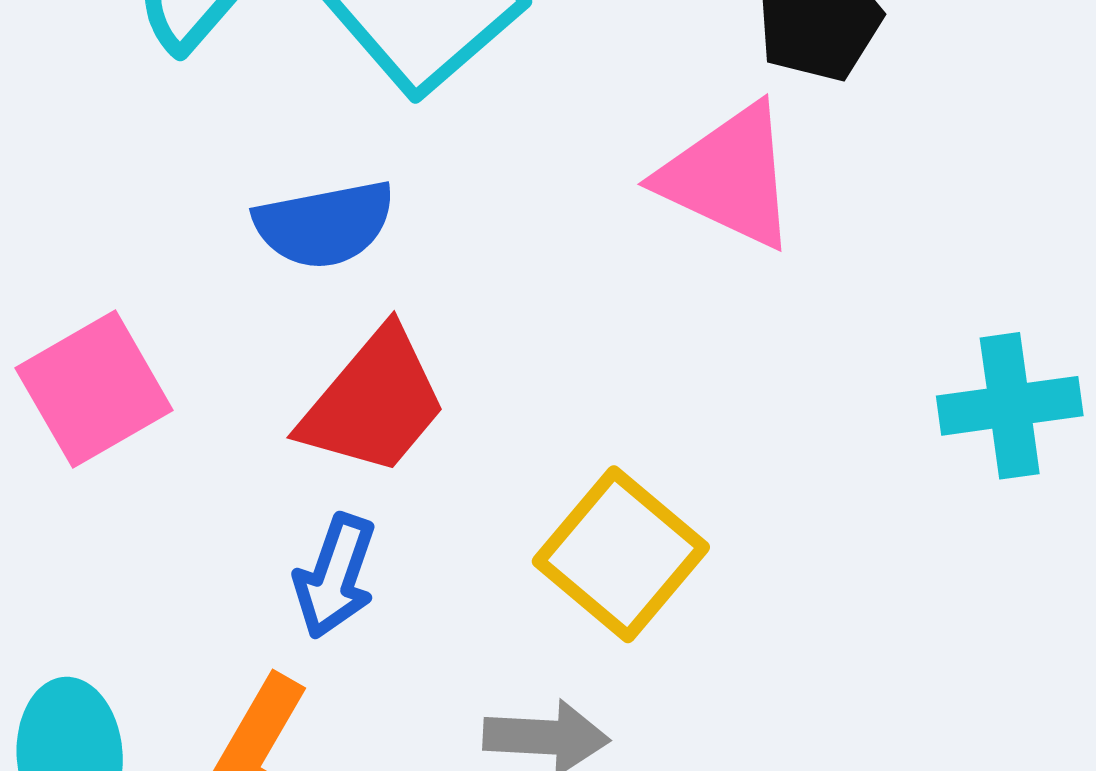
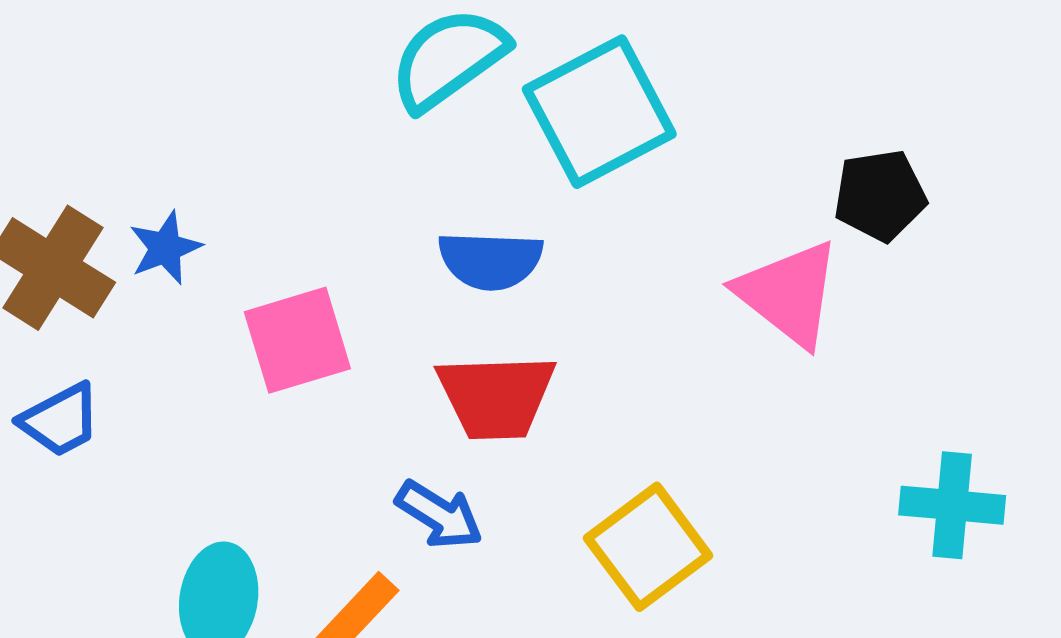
red trapezoid: (374, 402) -> (496, 396), turned 35
blue arrow: (335, 576) -> (439, 515), turned -90

